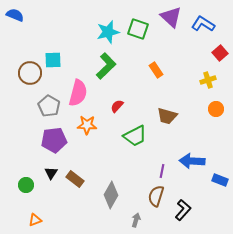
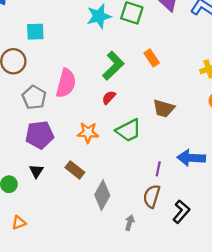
cyan square: (53, 60) -> (35, 32), moved
green L-shape: (106, 66) -> (113, 66), moved
orange star: (87, 125) -> (88, 133), moved
brown rectangle: (75, 179) -> (75, 170), moved

